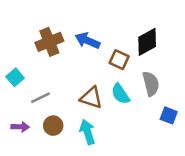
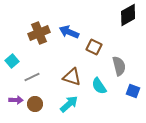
black diamond: (147, 42) -> (128, 15), moved
cyan semicircle: (120, 94) -> (99, 86), moved
brown circle: (53, 126) -> (35, 104), moved
cyan arrow: (87, 132) -> (69, 104), turned 66

